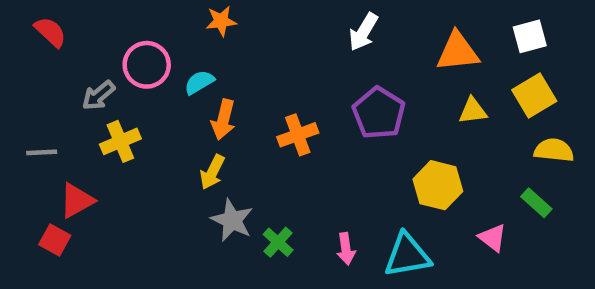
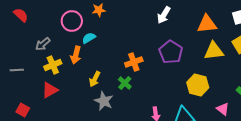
pink circle: (147, 65) -> (72, 21), moved
yellow triangle: (473, 111) -> (214, 51), size x1.5
orange arrow: (223, 120) -> (76, 55), moved
red triangle: (77, 201) -> (50, 90), moved
green cross: (278, 242) -> (125, 83), moved

